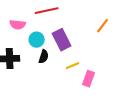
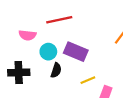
purple rectangle: (62, 40) -> (76, 52), turned -40

